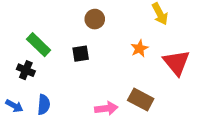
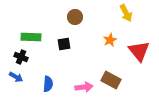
green rectangle: (39, 45) -> (31, 37), turned -42
blue semicircle: (44, 105) -> (48, 84), moved
blue arrow: (14, 106) -> (16, 77), moved

